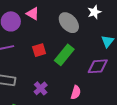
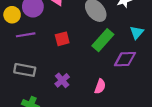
green rectangle: (64, 55) -> (103, 40), moved

